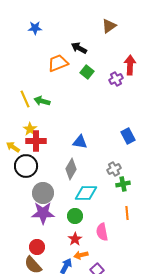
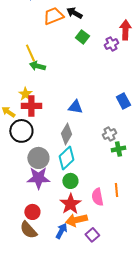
orange trapezoid: (58, 63) -> (53, 16), moved
yellow line: (25, 99) -> (30, 53), moved
cyan diamond: (86, 193) -> (66, 158), moved, turned -45
orange line: (127, 213) -> (116, 190), moved
red star: (75, 239) -> (70, 204), size x1.5
orange arrow: (81, 255) -> (76, 220), size x1.5

